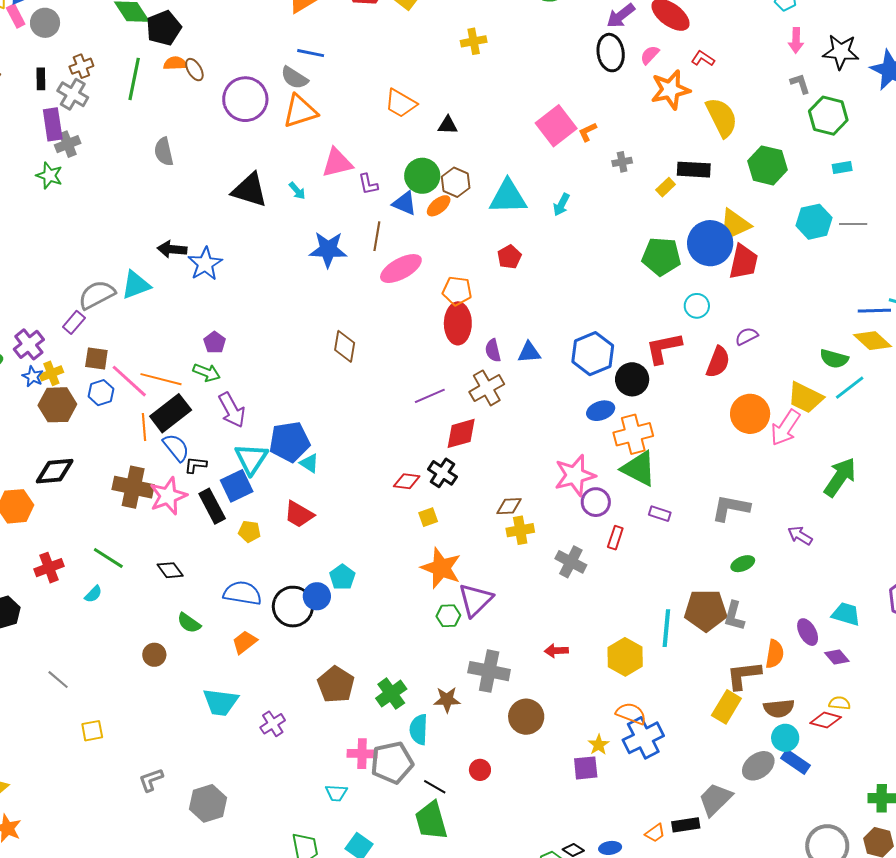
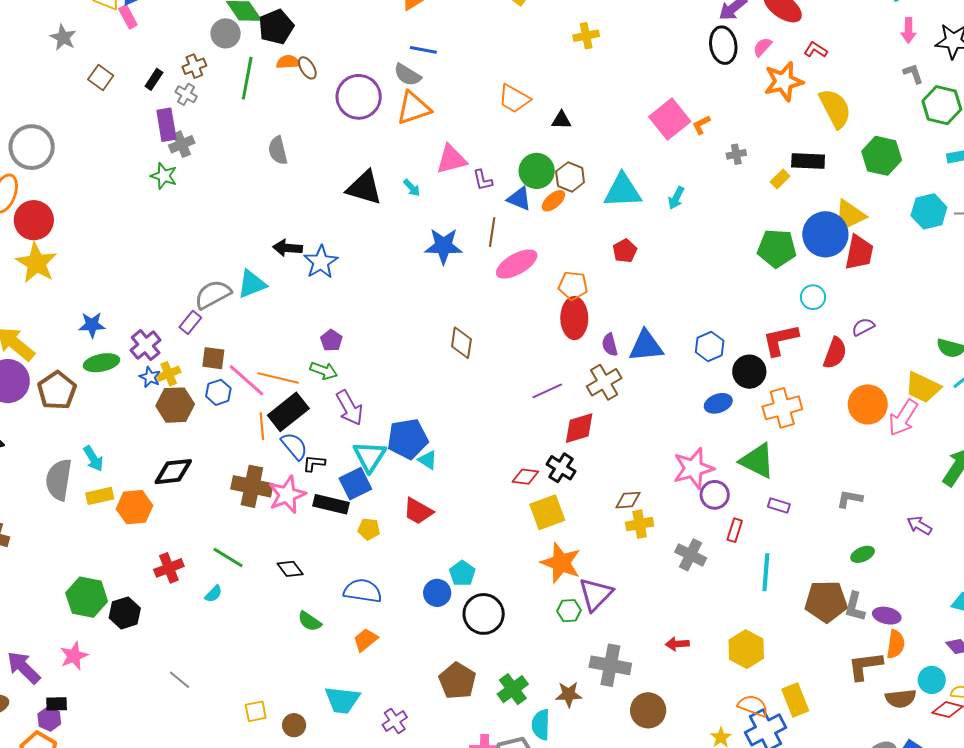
gray circle: (45, 23) -> (226, 33), moved
black rectangle: (41, 79) -> (154, 79), turned 35
gray cross: (73, 94) -> (186, 94), size x0.7
blue triangle: (529, 352) -> (646, 346), size x1.5
blue hexagon: (593, 354) -> (710, 346), size x0.7
orange cross: (633, 434) -> (782, 408), moved
black rectangle: (212, 506) -> (331, 504), turned -48
gray L-shape: (731, 508) -> (850, 499), size x0.7
yellow square: (428, 517) -> (547, 512), size x1.8
black circle: (293, 607) -> (484, 614), moved
cyan line: (666, 628) -> (766, 572), moved
purple ellipse: (808, 632) -> (887, 616), moved, turned -48
brown circle: (154, 655) -> (294, 725), moved
yellow rectangle: (726, 707) -> (795, 700), moved, turned -52
yellow square: (92, 731) -> (256, 711), moved
cyan circle: (785, 738) -> (932, 680), moved

